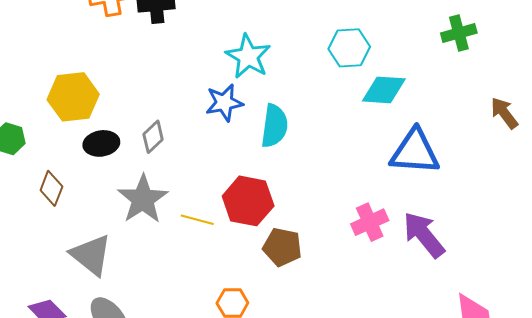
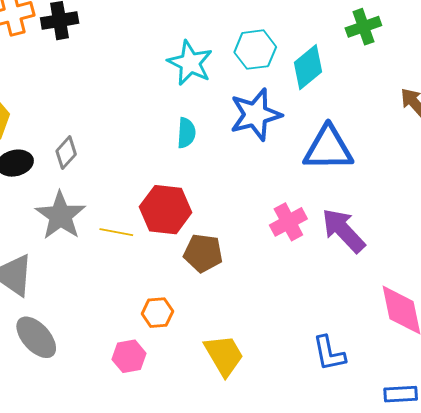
cyan star: (248, 56) -> (190, 63), moved
cyan diamond: (384, 90) -> (308, 67), moved, turned -39
blue star: (224, 103) -> (256, 115), moved, size x1.4
cyan semicircle: (274, 126) -> (186, 133), size x0.7

